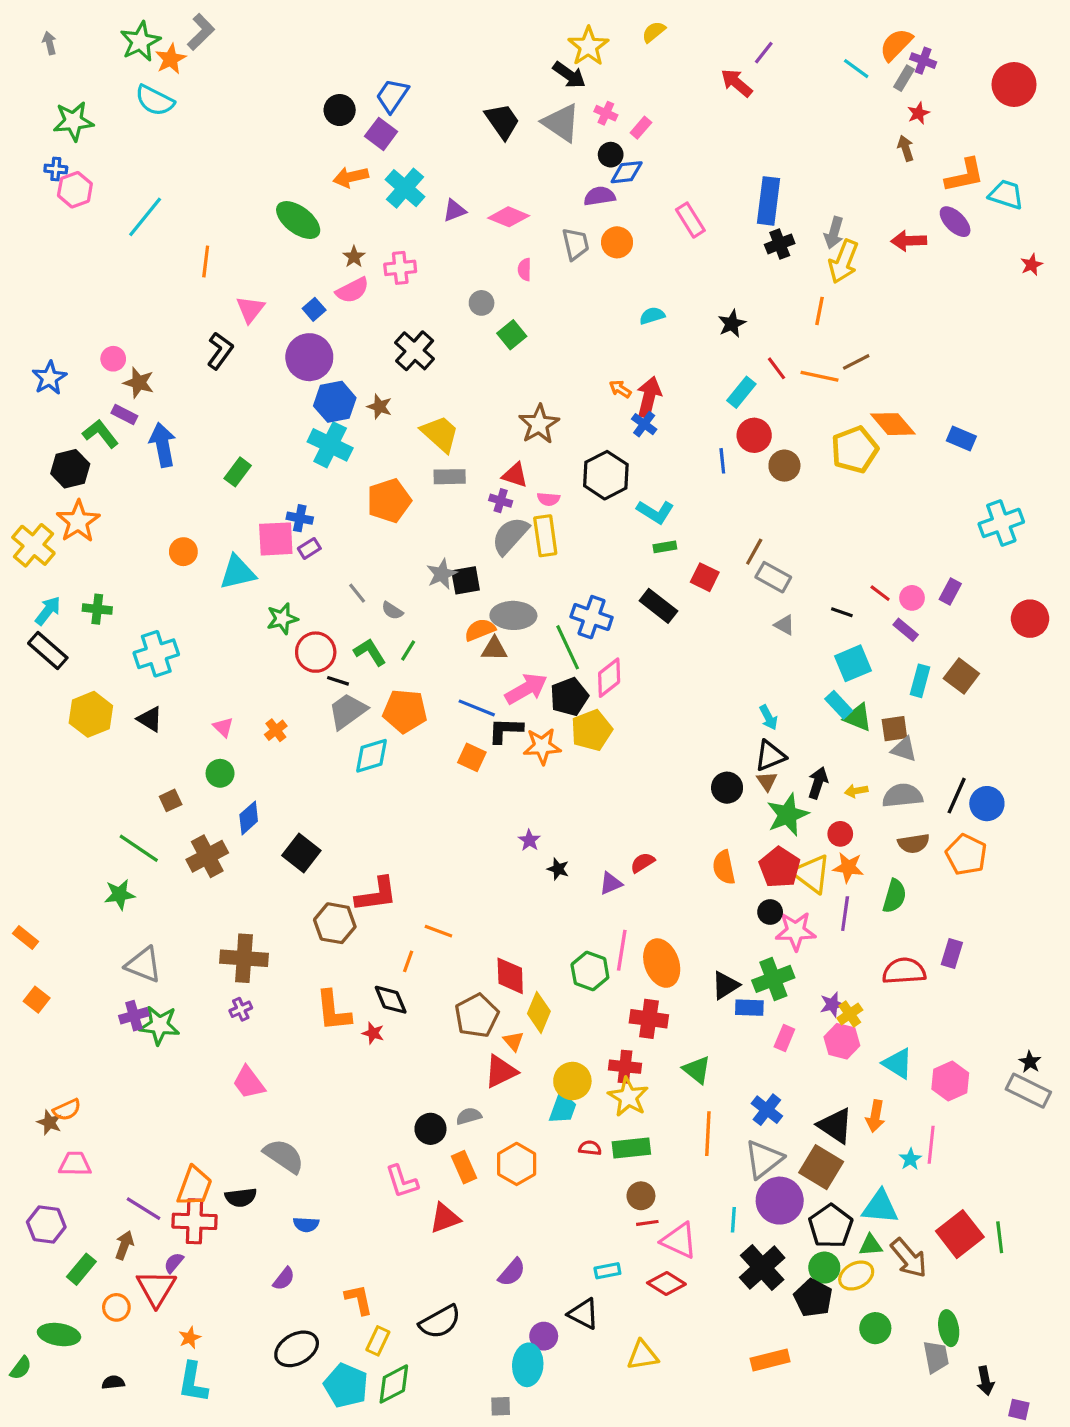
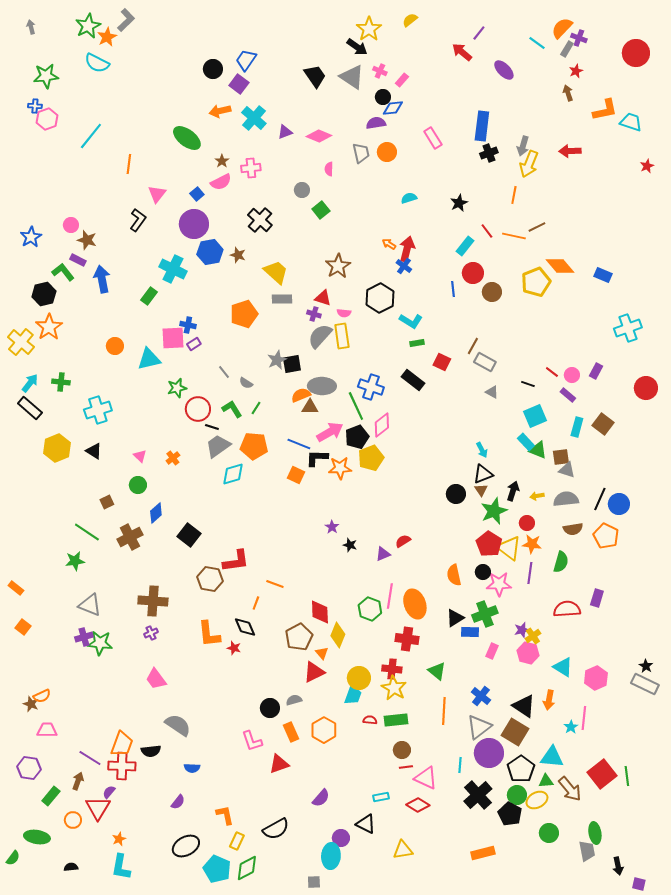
purple ellipse: (955, 222) -> (504, 70), moved
cyan cross: (330, 445) -> (173, 269), moved
orange semicircle: (724, 867) -> (454, 575), moved

